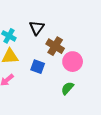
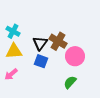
black triangle: (37, 28) -> (40, 43), moved

